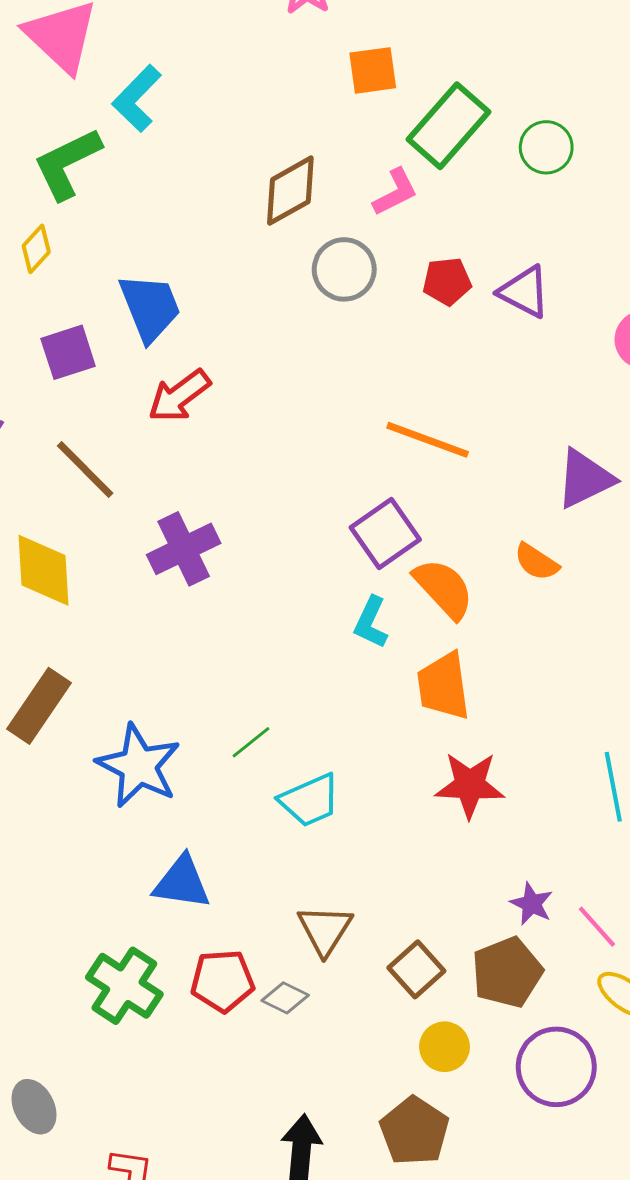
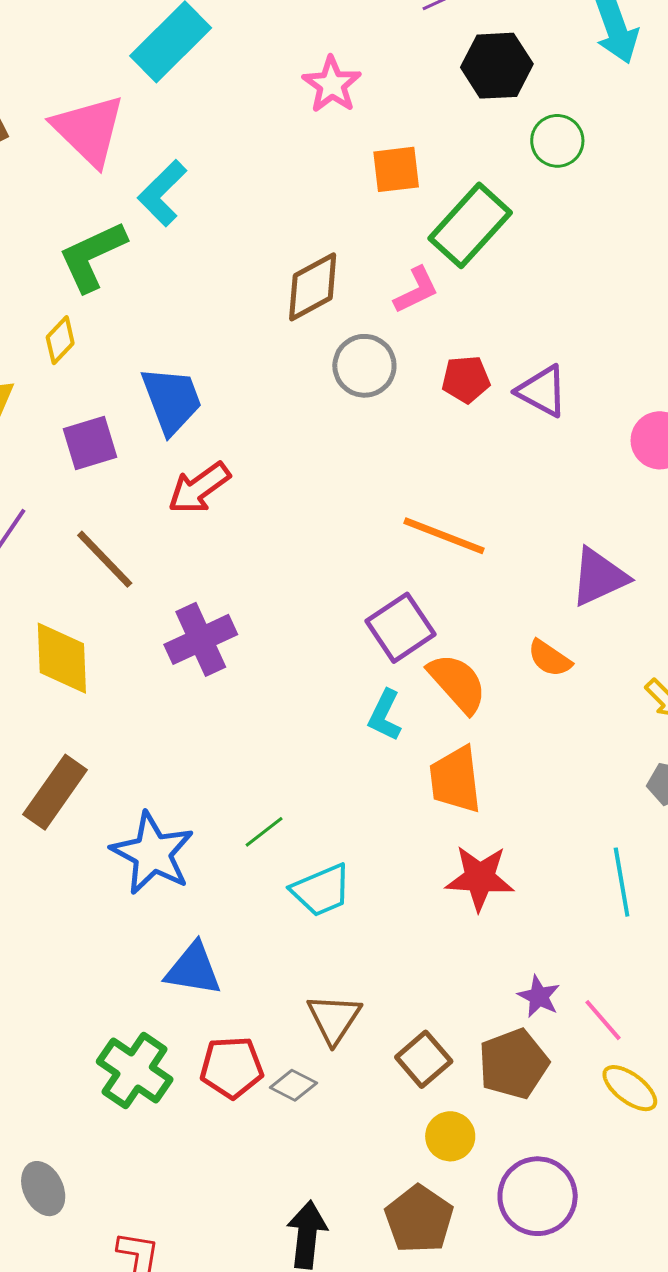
green circle: (546, 147) -> (557, 141), moved
purple circle: (556, 1067) -> (538, 1196), moved

